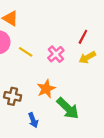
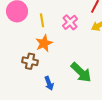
yellow line: (26, 52) -> (42, 20), turned 48
orange star: (46, 89) -> (44, 43), moved

